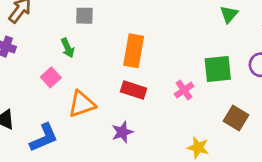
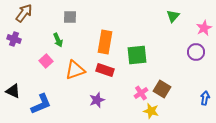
green square: (218, 69) -> (137, 55), moved
pink cross: (184, 90) -> (141, 93), moved
orange triangle: (82, 104) -> (75, 70), moved
brown square: (236, 118) -> (162, 89), moved

